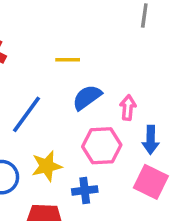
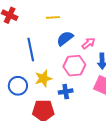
pink arrow: (128, 108) -> (88, 43), turned 48
blue line: (26, 114) -> (31, 49), turned -45

